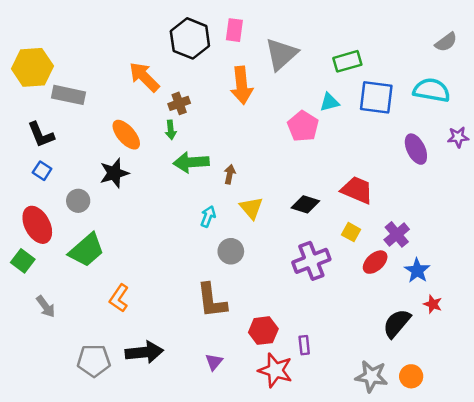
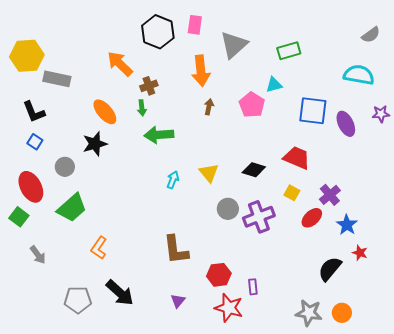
blue square: (376, 97) -> (313, 111), moved
brown arrow: (230, 174) -> (209, 107), moved
gray circle: (231, 251) -> (228, 209), moved
black arrow: (144, 352) -> (120, 293), turned 48

